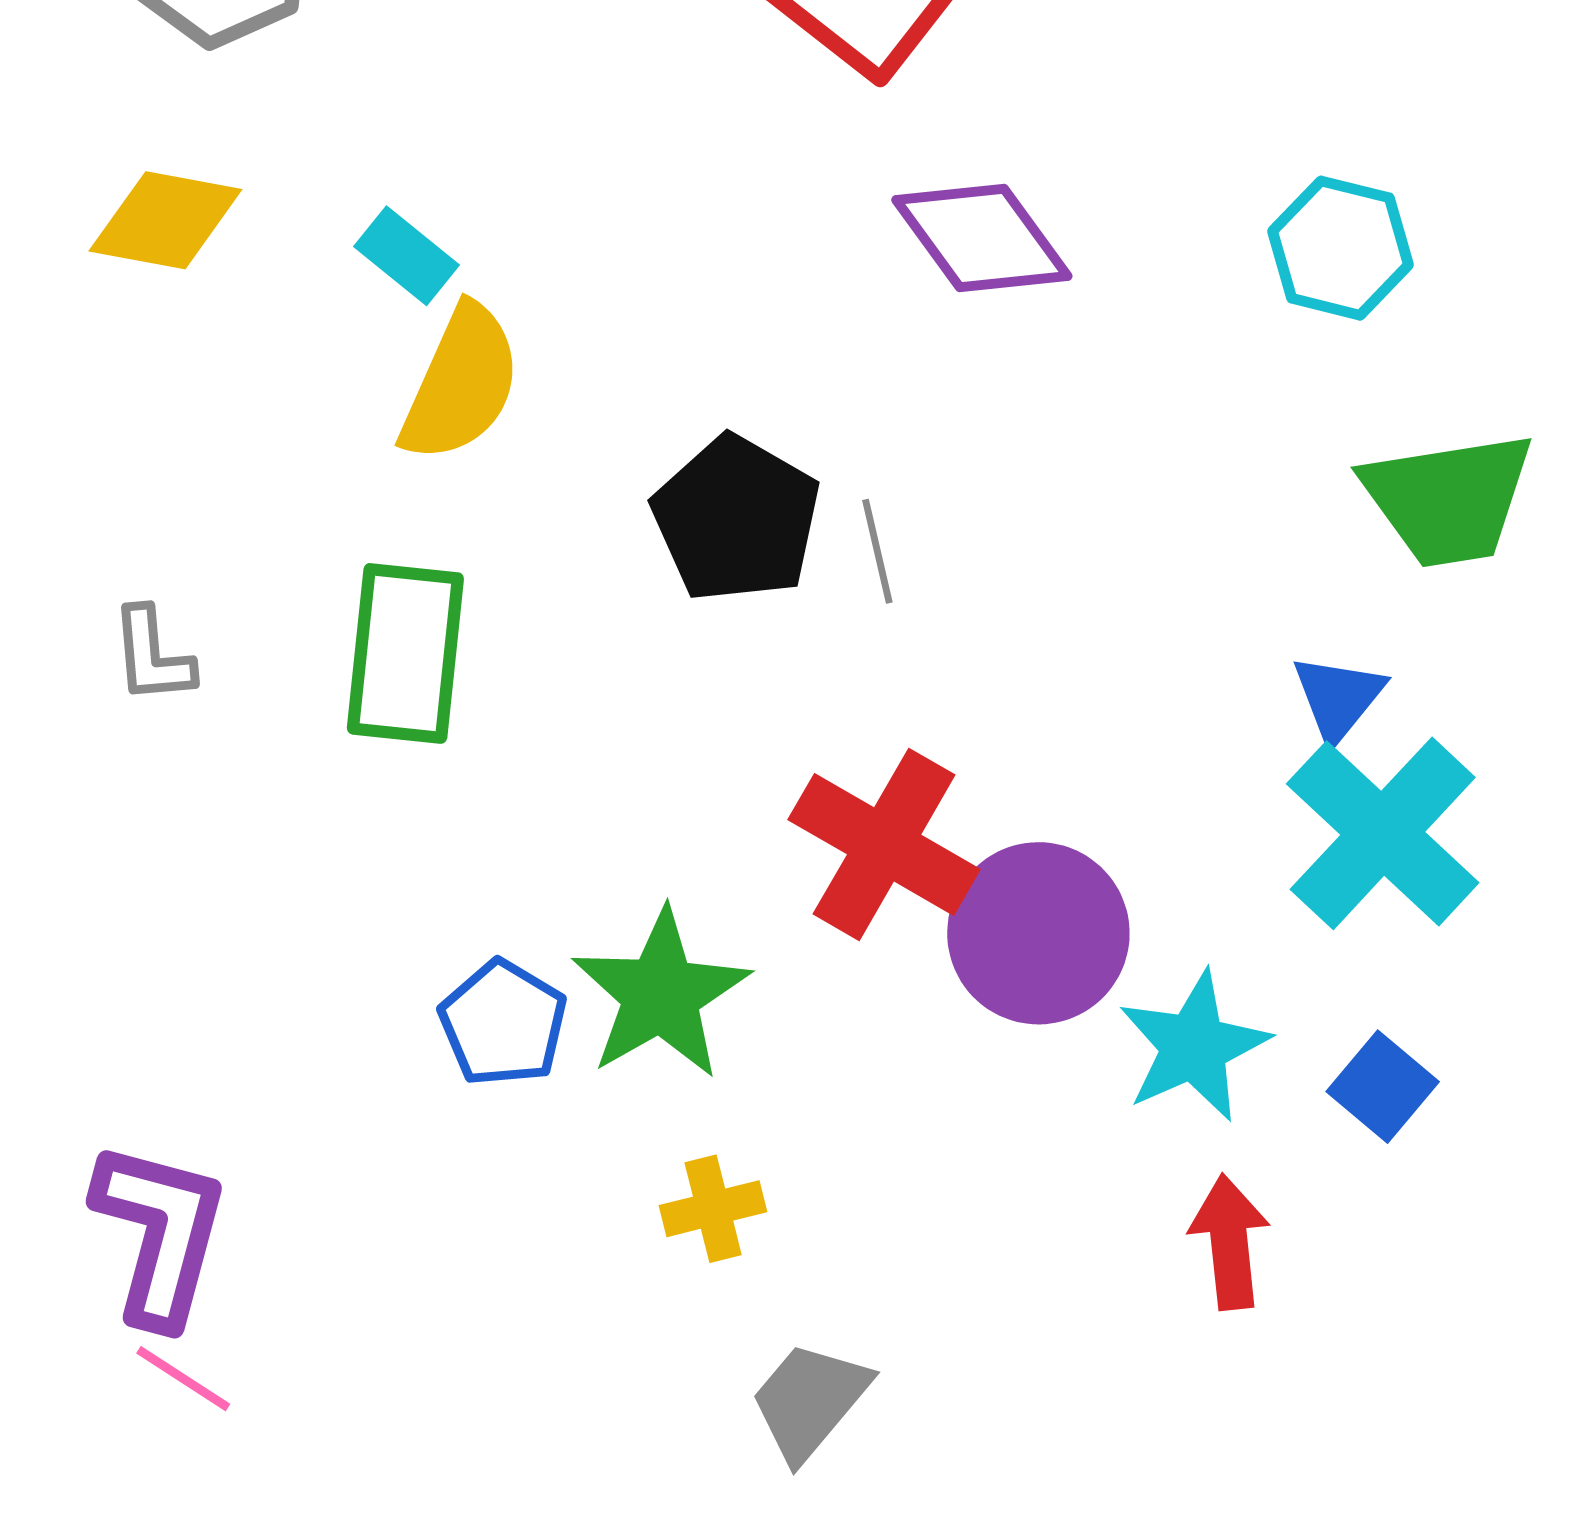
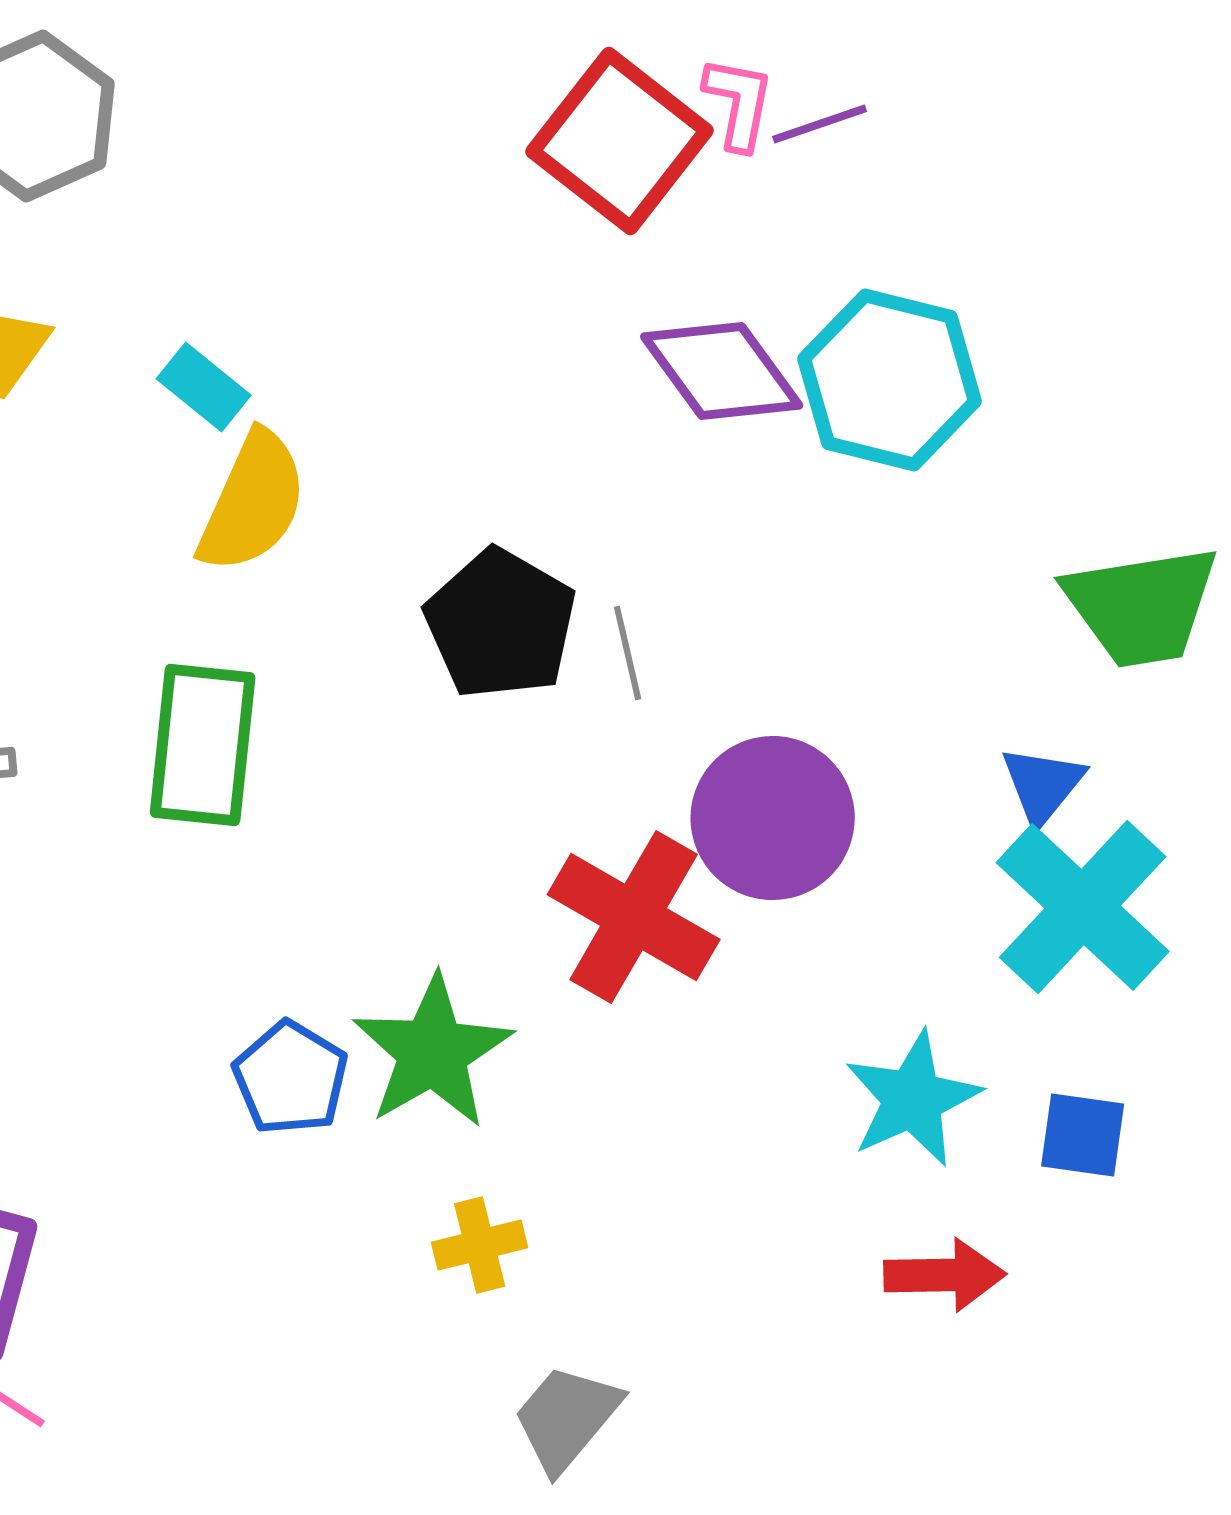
cyan hexagon: (1340, 248) -> (890, 380), moved, size x1.4
purple circle: (1038, 933) -> (773, 818), moved
blue square: (1383, 1087) -> (1083, 1135), turned -32
red arrow: (1229, 1242) -> (945, 1275), turned 95

